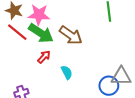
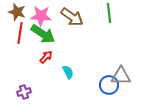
red line: (17, 32) -> (20, 33), turned 60
brown arrow: (71, 35) -> (72, 17), moved

